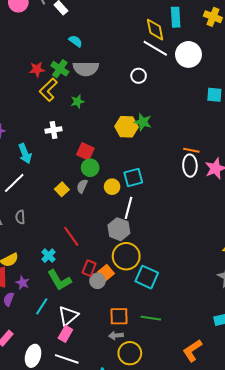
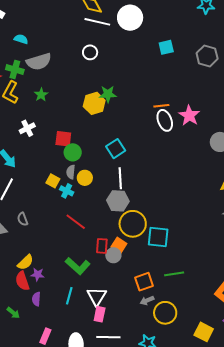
yellow circle: (112, 187) -> (85, 178), moved
cyan cross: (49, 256) -> (67, 191), moved
purple star: (23, 283) -> (38, 274), moved

